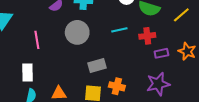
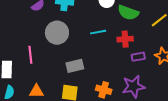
pink line: (37, 40) -> (30, 55), moved
orange cross: (117, 86) -> (104, 90), moved

